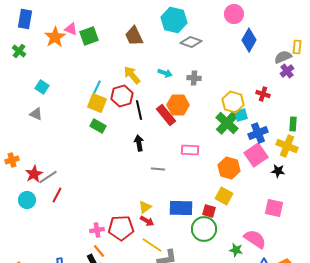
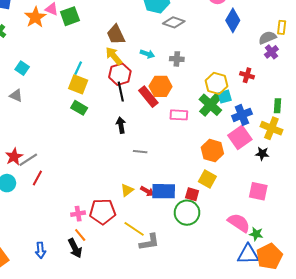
brown trapezoid: (134, 36) -> (116, 35), moved
red hexagon: (122, 96) -> (120, 74), moved
pink rectangle: (190, 150) -> (179, 115), moved
red arrow: (147, 221) -> (147, 191), moved
green star: (236, 250) -> (256, 234), moved

